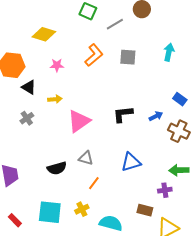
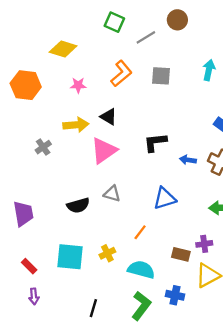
black triangle: (29, 87) -> (109, 117), moved
yellow arrow: (55, 99) -> (76, 125), size x1.5
blue arrow: (156, 116) -> (188, 160), moved, turned -144
orange line: (94, 183) -> (140, 232), moved
purple cross: (165, 190) -> (204, 244), moved

